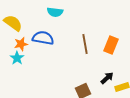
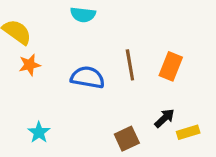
blue semicircle: (43, 38) -> (88, 77), moved
cyan star: (17, 58) -> (39, 132), moved

